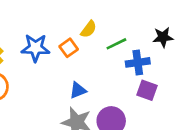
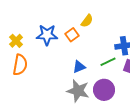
green line: (116, 44) -> (108, 62), moved

